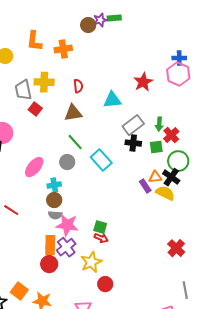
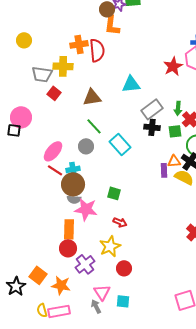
orange L-shape: (34, 41) -> (112, 25), moved
orange cross: (63, 49) -> (79, 44), moved
red star: (143, 82) -> (173, 66), moved
red semicircle: (78, 86) -> (97, 50), moved, size x1.6
gray trapezoid: (23, 90) -> (42, 74), turned -70
purple rectangle: (145, 186) -> (164, 170), turned 32
brown circle: (54, 200) -> (73, 184), size x1.5
red line: (11, 210) -> (55, 170), moved
green square: (100, 227) -> (114, 193), moved
purple cross: (66, 247) -> (85, 264), moved

